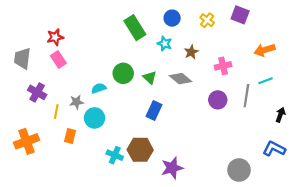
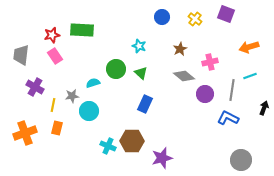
green rectangle: (135, 28) -> (82, 30), moved, turned -55
cyan star: (165, 44) -> (139, 46), moved
gray diamond: (181, 79) -> (184, 76), moved
orange rectangle: (70, 136) -> (57, 128), moved
blue L-shape: (274, 149) -> (228, 118), moved
gray circle: (239, 170) -> (241, 160), moved

